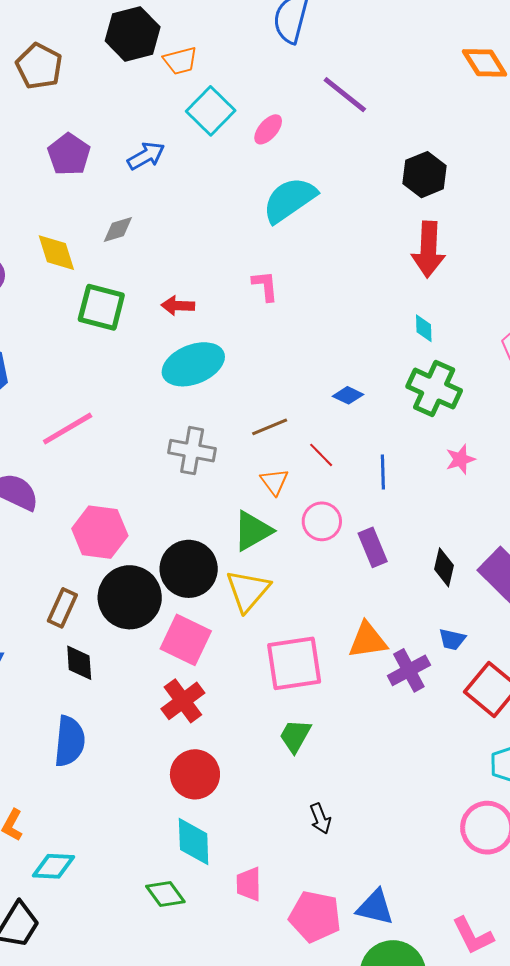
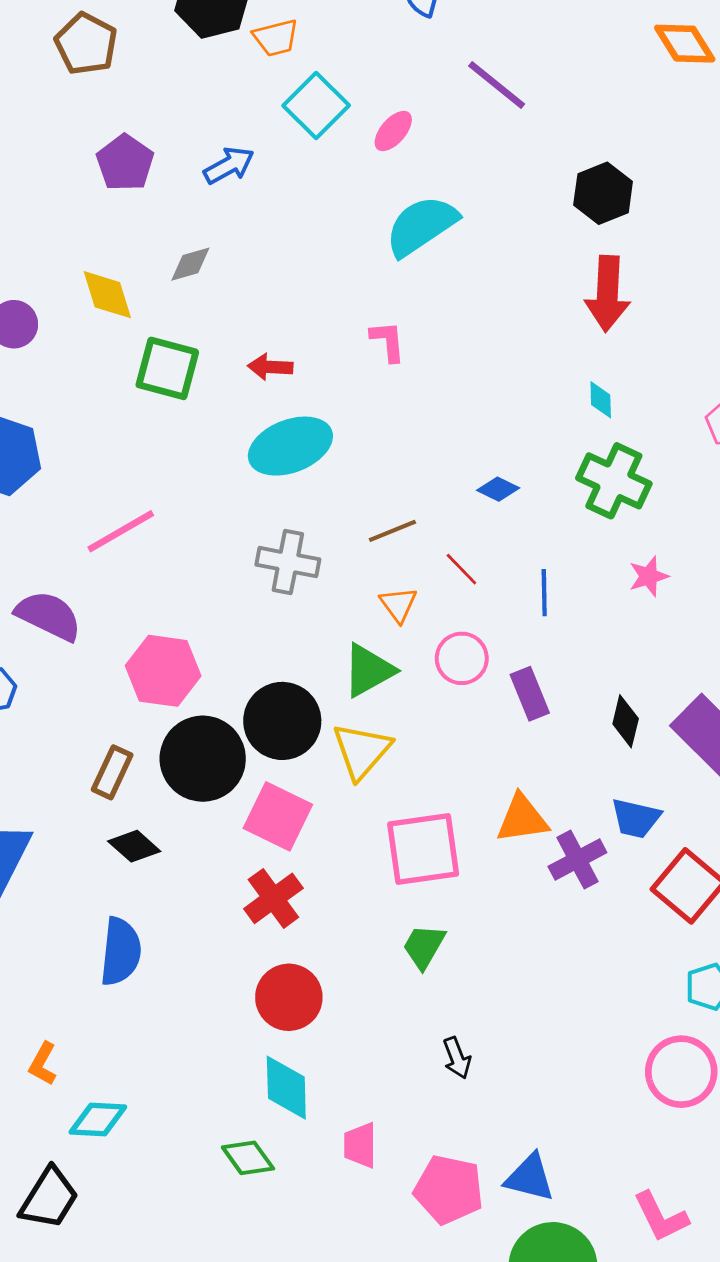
blue trapezoid: (452, 639) -> (636, 818), size x1.4
black diamond: (79, 663) -> (134, 846), turned -45

